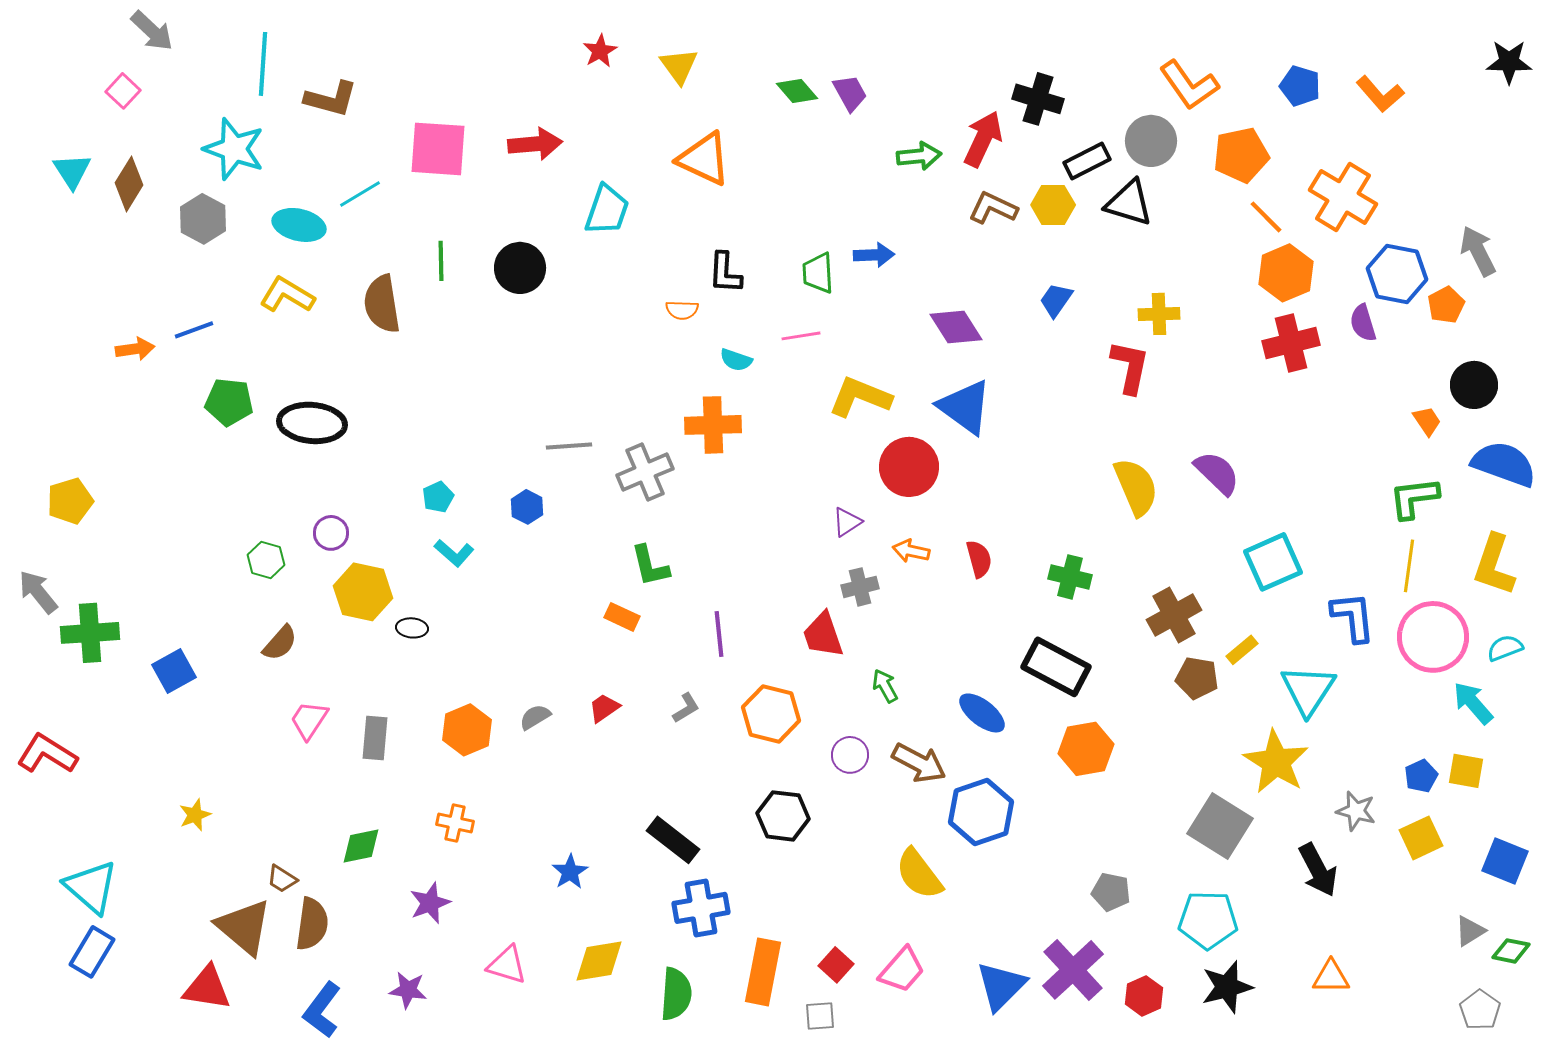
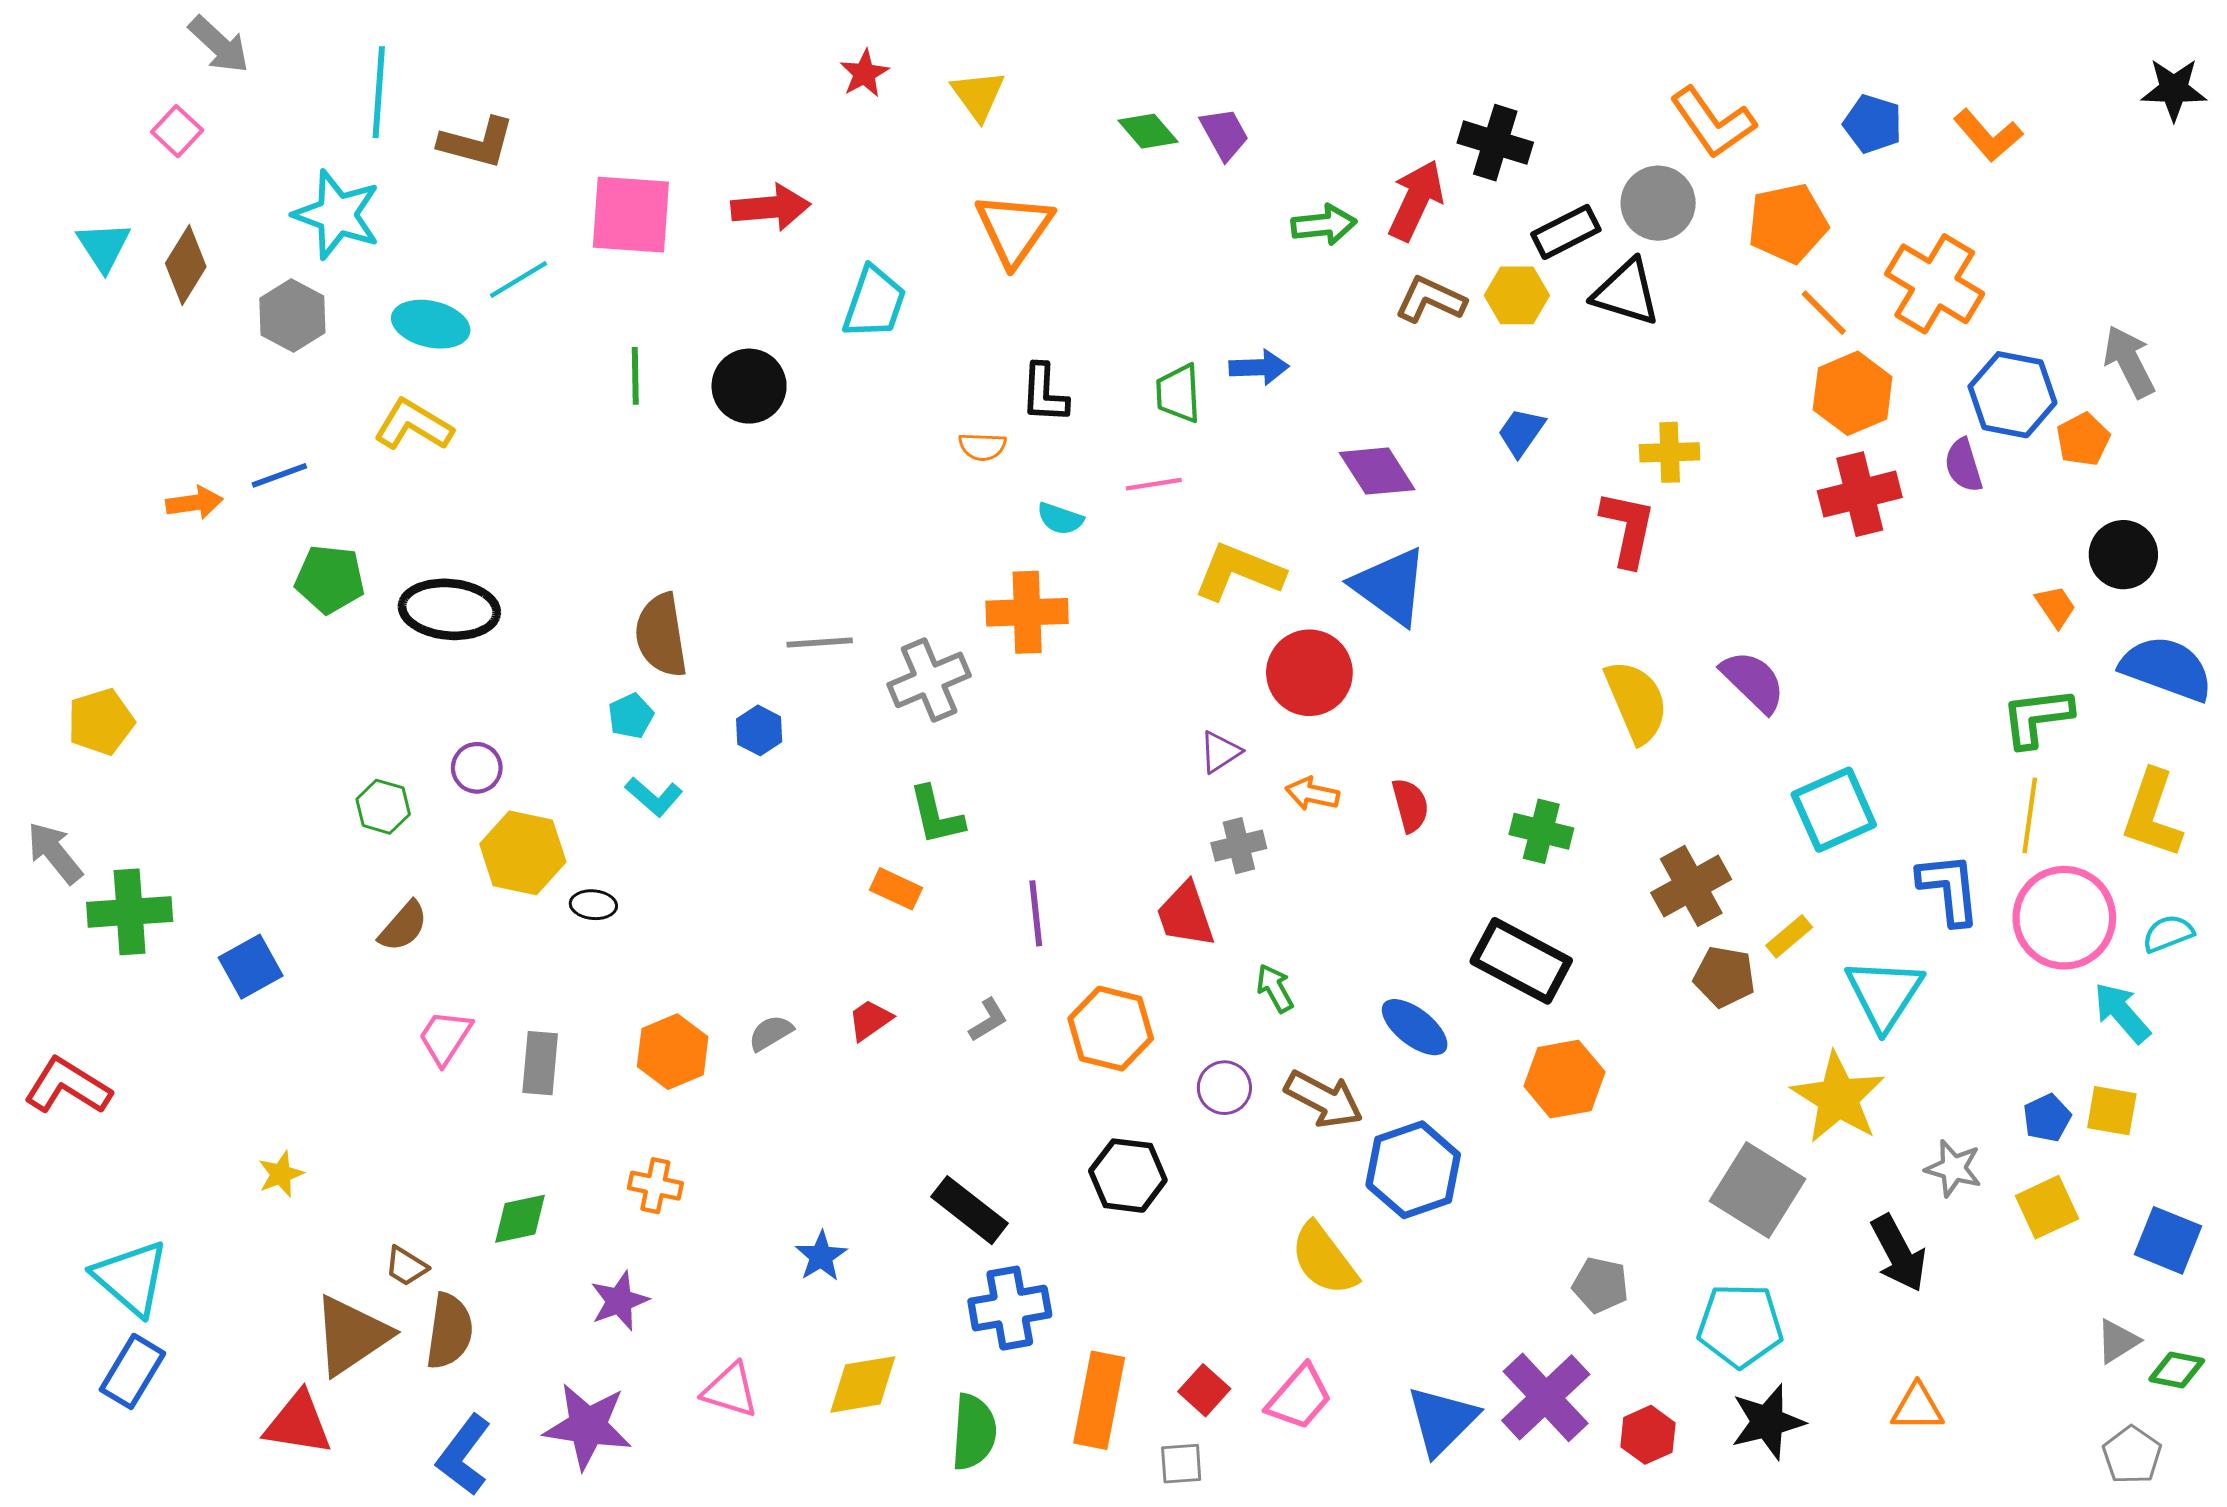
orange triangle: (704, 159) -> (1014, 229), turned 40
brown semicircle: (382, 304) -> (661, 635), moved
brown triangle: (244, 927) -> (351, 1335), turned 46
purple star: (408, 990) -> (588, 1426), size x1.6

